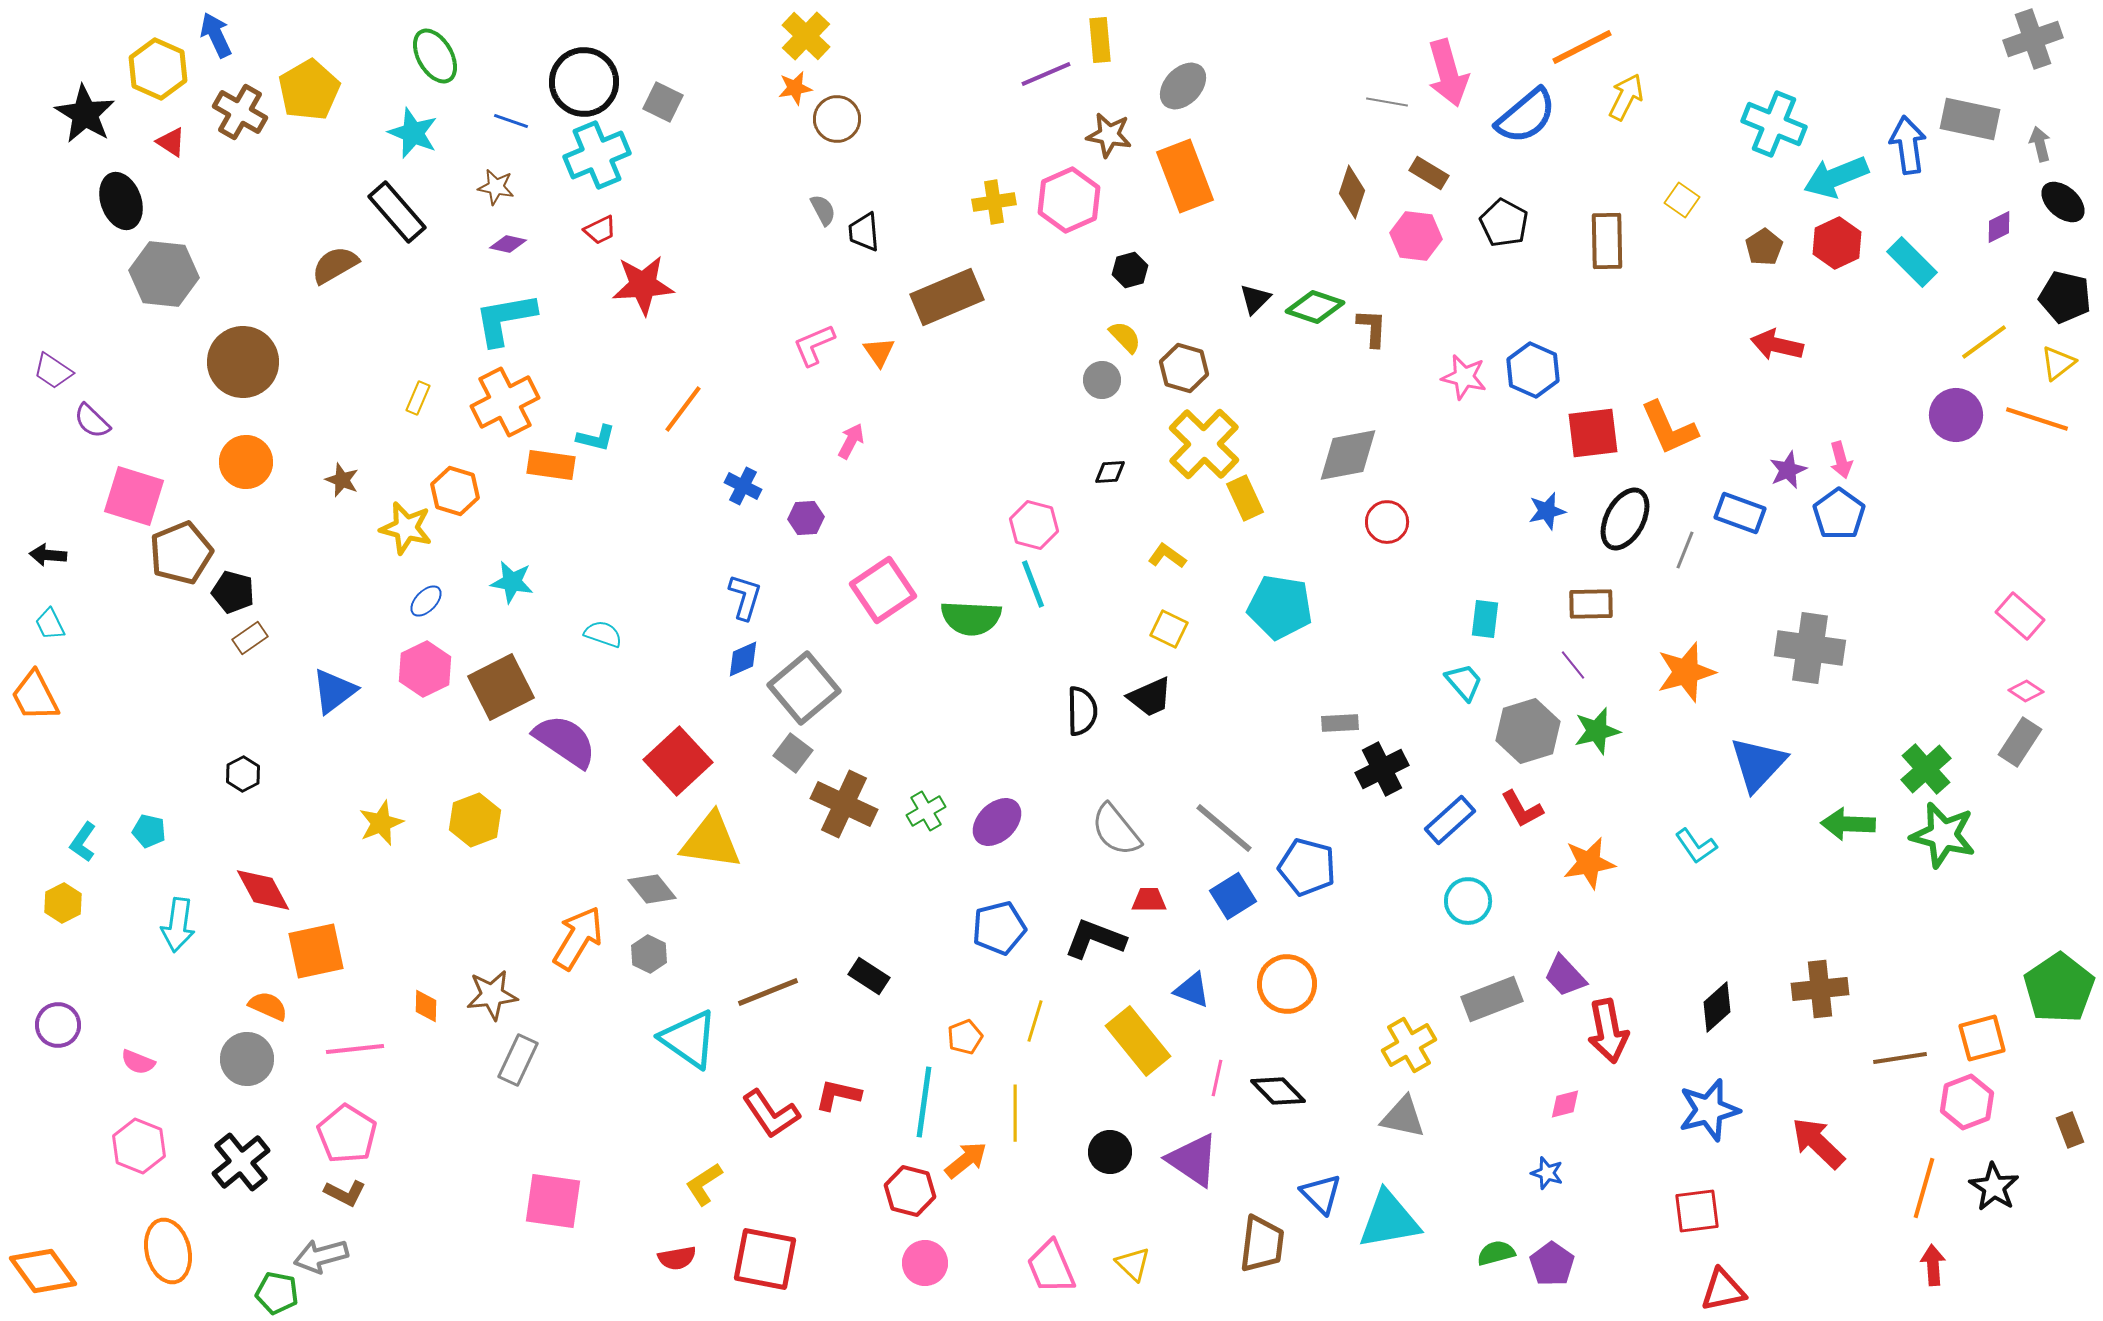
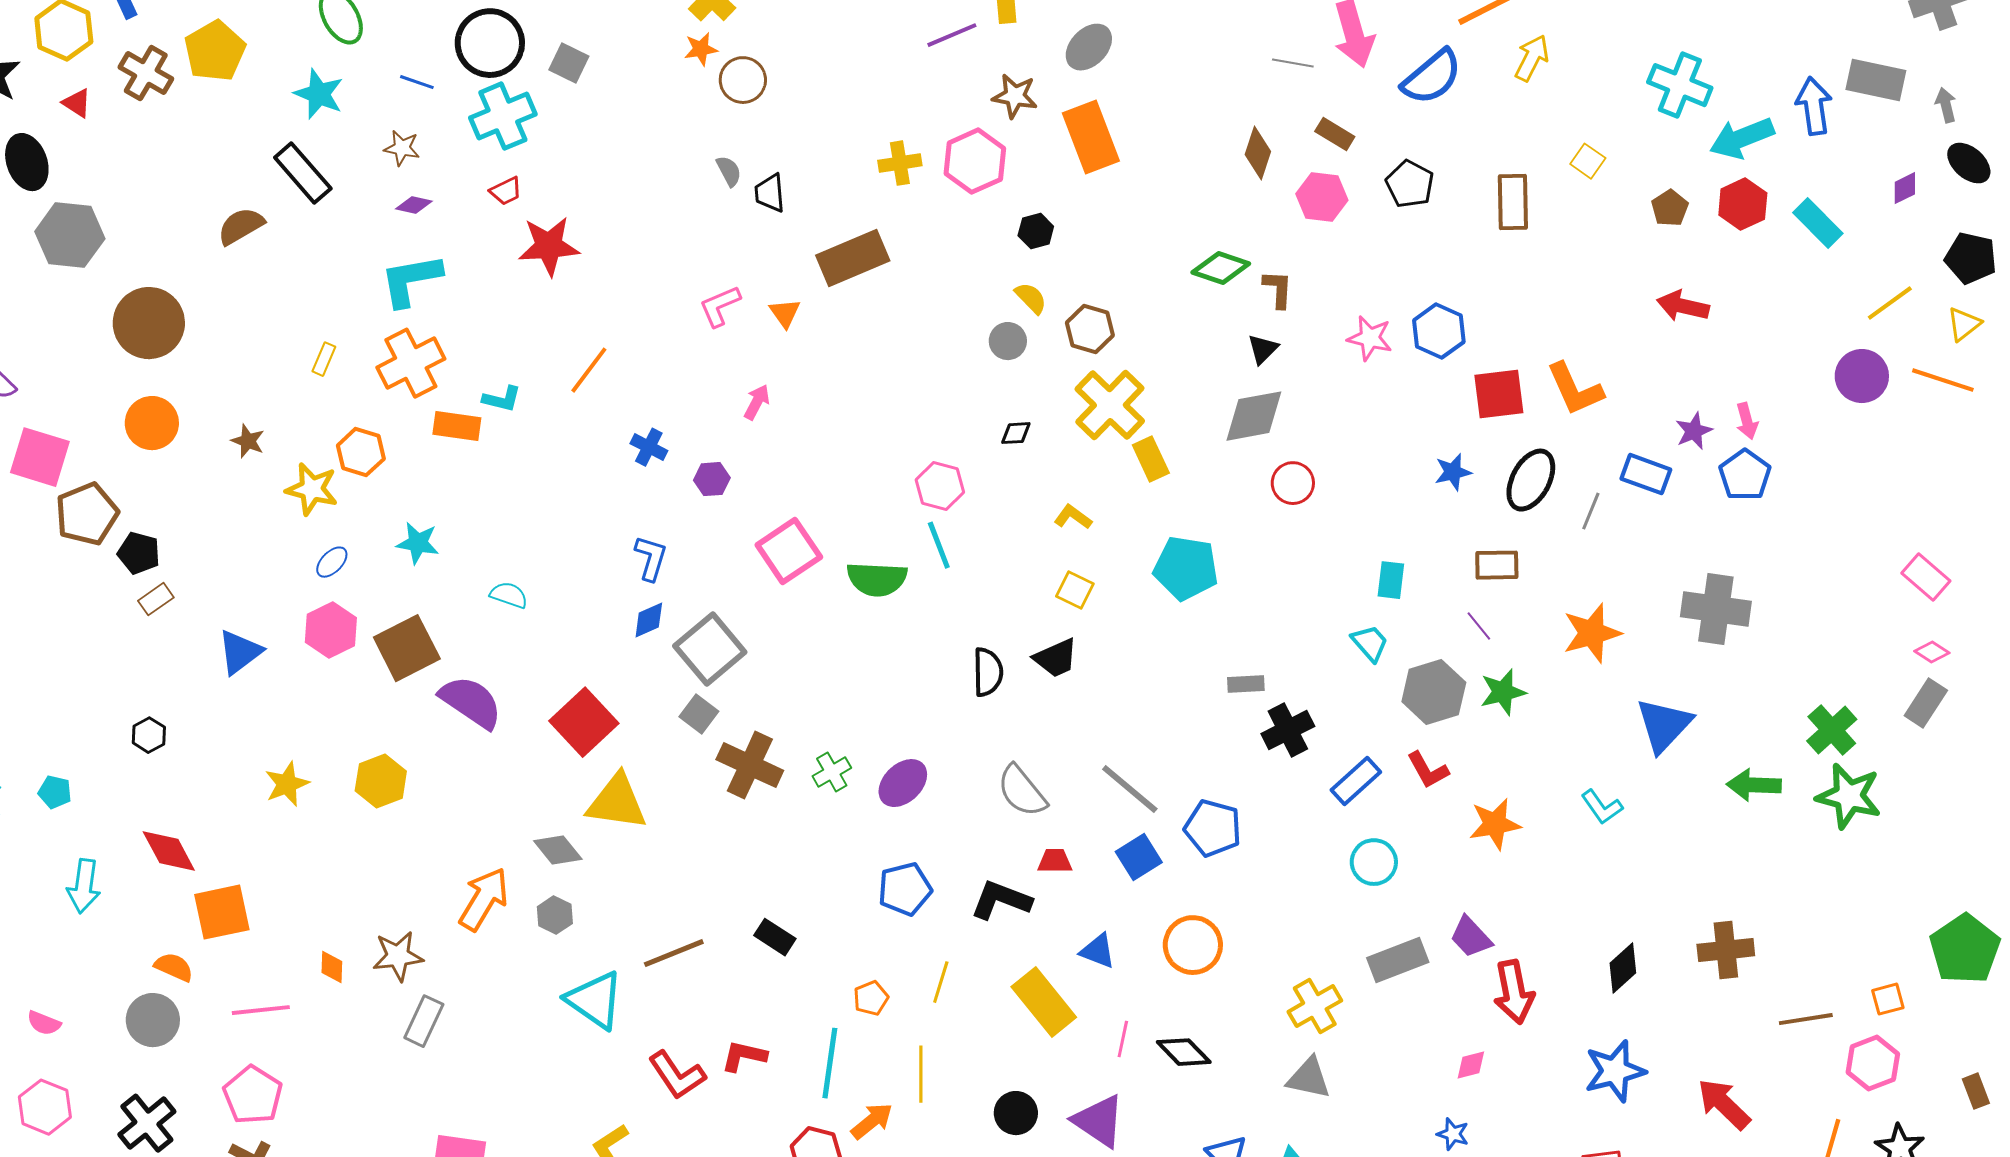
black triangle: (1255, 299) -> (1263, 349), moved
orange square: (1982, 1038) -> (1888, 999), size x0.7

